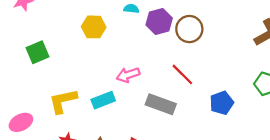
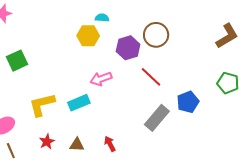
purple hexagon: (159, 21) -> (128, 48), moved
yellow hexagon: (94, 27) -> (88, 36), moved
gray rectangle: (161, 104) -> (157, 118), moved, turned -68

